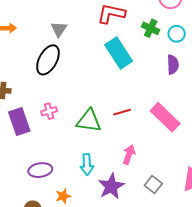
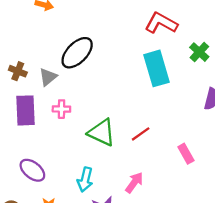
gray triangle: (59, 29) -> (48, 77), moved
red line: (122, 112) -> (141, 134), turned -36
pink rectangle: (165, 117) -> (186, 154), size x0.6
purple ellipse: (40, 170) -> (32, 170), turned 30

